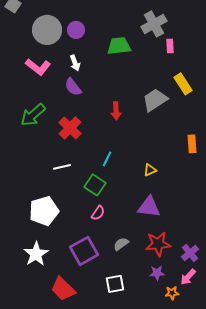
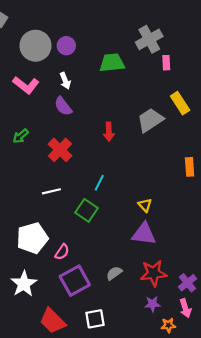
green arrow: (33, 115) -> (21, 136), size x0.6
yellow triangle: (150, 170) -> (145, 205), moved, turned -48
pink semicircle: (98, 213) -> (62, 252), moved
pink arrow: (188, 277) -> (185, 308), turned -60
white square: (115, 284) -> (95, 319), moved

